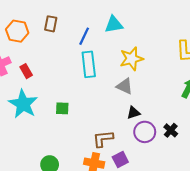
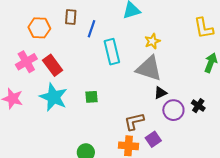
blue line: (84, 36) -> (91, 29), moved
yellow star: (131, 59) -> (152, 41), size x0.7
red rectangle: (26, 71) -> (53, 65), size x1.5
gray triangle: (125, 86) -> (149, 68), size x1.6

